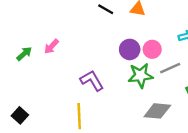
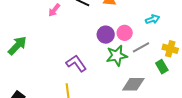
pink arrow: (51, 46) -> (54, 10), moved
green arrow: (24, 54) -> (17, 46), size x1.5

